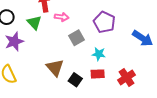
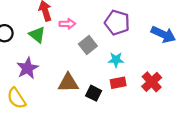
purple star: (14, 42) -> (27, 68), moved
brown triangle: (55, 68) -> (68, 83), turned -42

